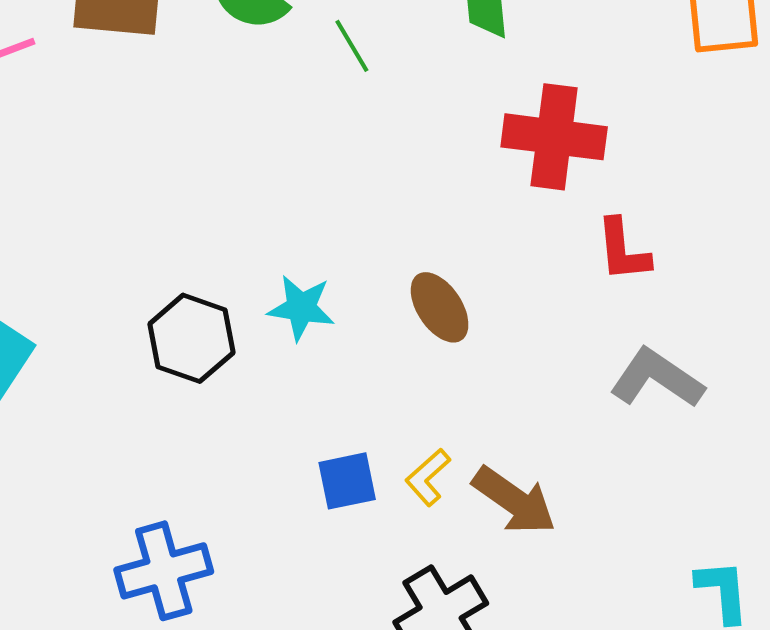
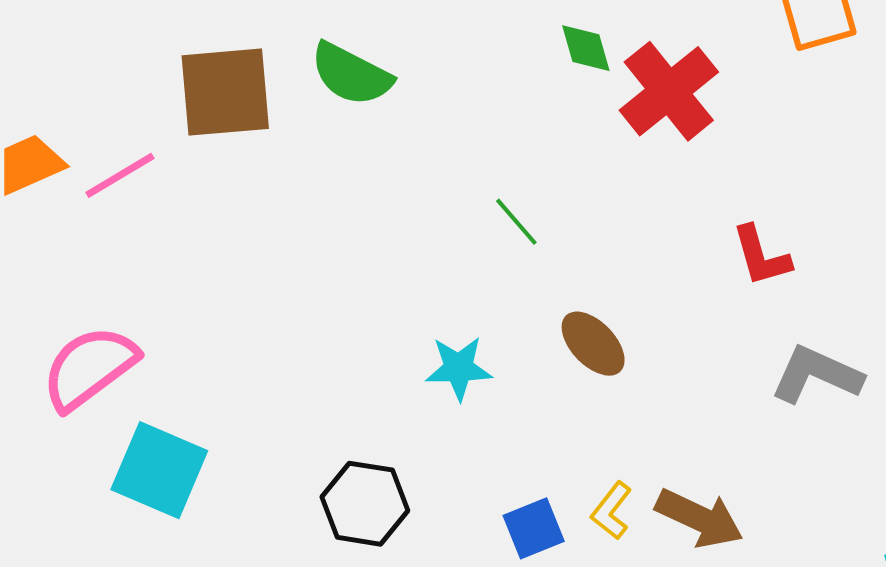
green line: (352, 46) -> (516, 222), moved
red cross: (554, 137) -> (669, 91), moved, turned -36
black hexagon: (191, 338) -> (365, 504), moved

